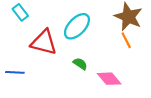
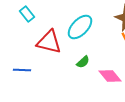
green semicircle: (80, 64) -> (83, 62), turned 104

